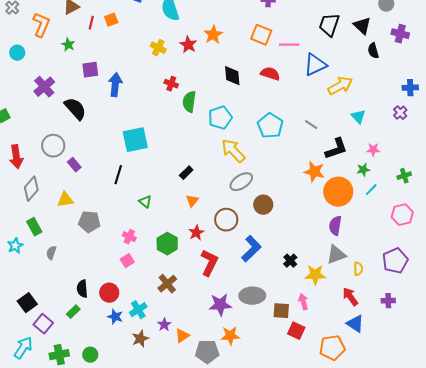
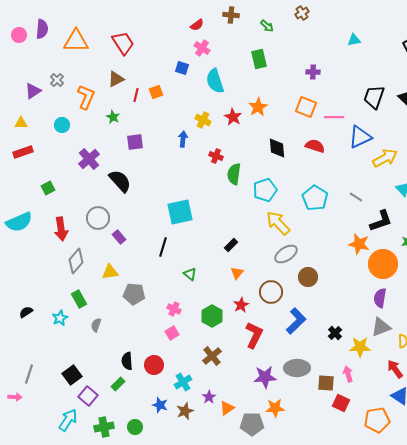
blue arrow: (115, 85) -> (183, 139), moved, size x0.7
blue star: (115, 317) -> (160, 405), moved

